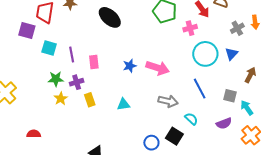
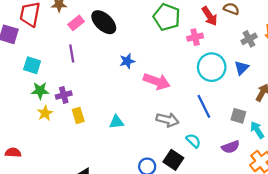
cyan square: (49, 48) -> (32, 65), moved
purple line: (72, 54) -> (72, 53), moved
pink rectangle: (94, 62) -> (76, 23), moved, turned 56
blue star: (130, 66) -> (127, 61), moved

